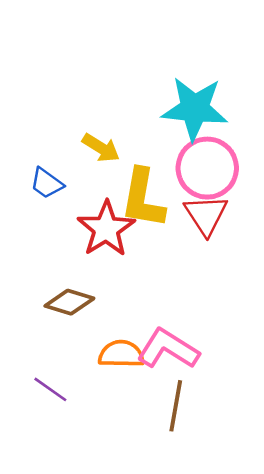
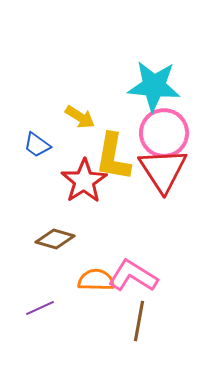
red triangle: (206, 215) -> (163, 170), size x1.4
purple line: (50, 389) -> (40, 308), turned -60

